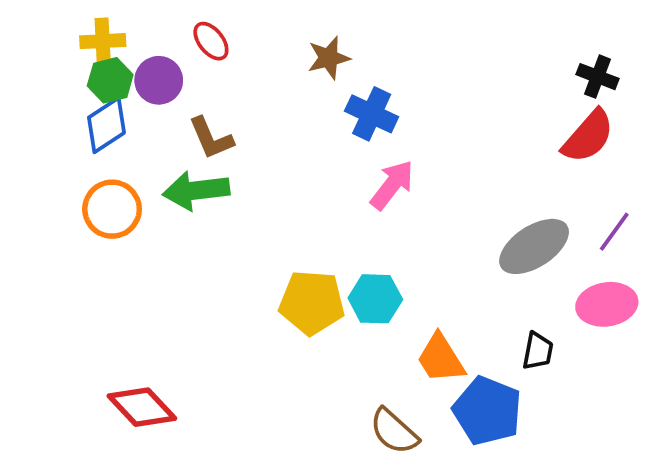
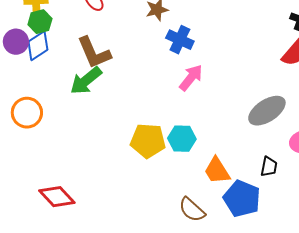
purple circle: (159, 80) -> (16, 42), moved
brown L-shape: (211, 138) -> (94, 53), size x1.4
green arrow: (196, 190) -> (86, 81), turned -32
orange circle: (112, 209) -> (27, 113), moved

